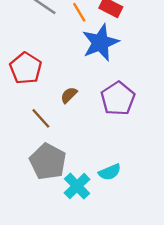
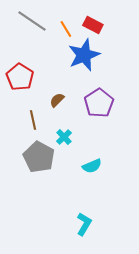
brown line: (41, 118) -> (33, 120), turned 30
cyan cross: (77, 186) -> (64, 137), moved, size x0.7

